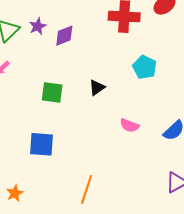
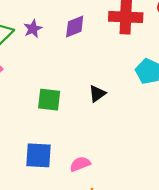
purple diamond: (64, 36) -> (75, 26), moved
pink semicircle: (129, 125) -> (80, 164), moved, turned 138

